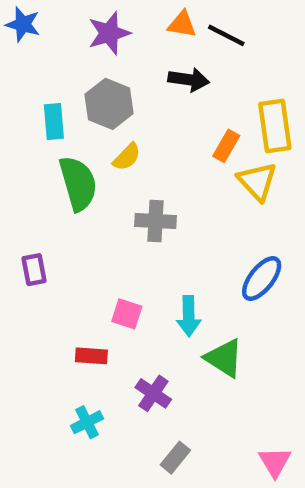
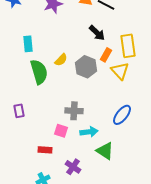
black arrow: (189, 80) -> (97, 33), moved, turned 36
gray hexagon: (109, 104) -> (86, 67), moved
gray cross: (156, 221) -> (74, 111), moved
cyan arrow: (189, 316) -> (89, 132), turned -96

